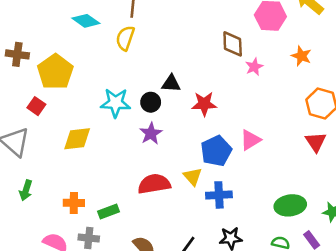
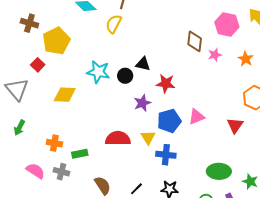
pink star: (254, 67) -> (215, 55), moved
purple star: (151, 133) -> (142, 103), moved
red triangle: (316, 142) -> (235, 125), moved

